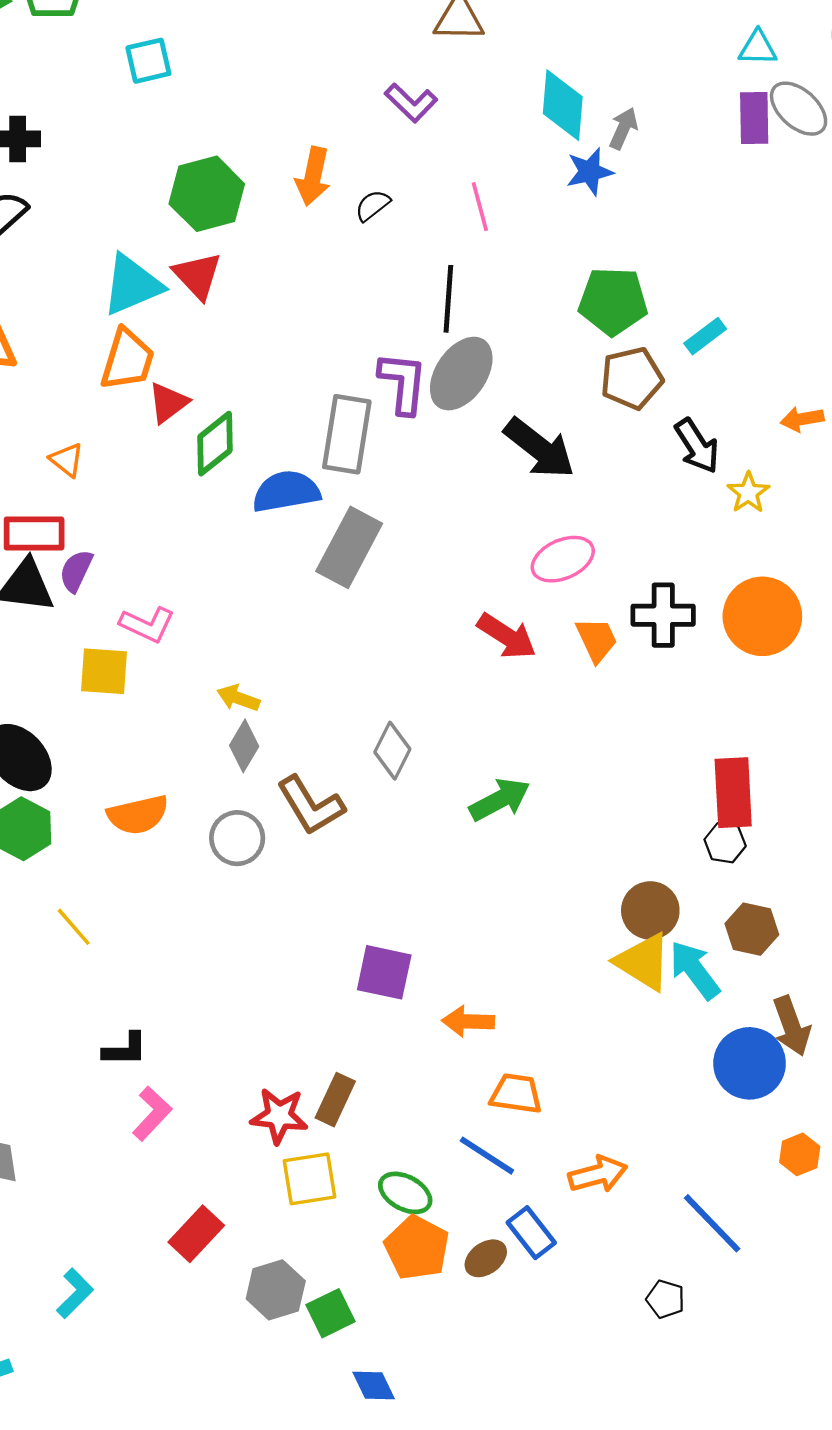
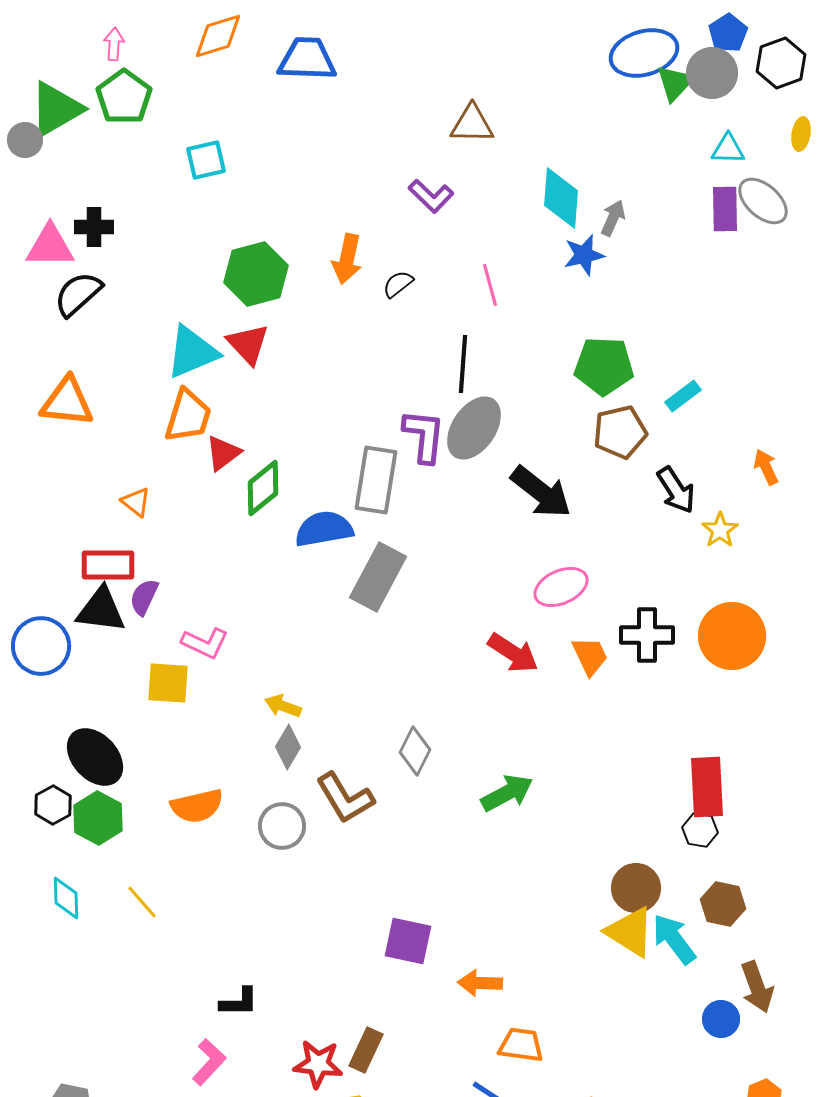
orange arrow: (802, 419) -> (766, 467), turned 75
black L-shape: (125, 1049) -> (239, 1002), moved
blue circle: (750, 1063) -> (721, 1019), size x0.6

